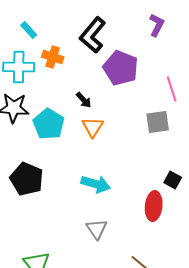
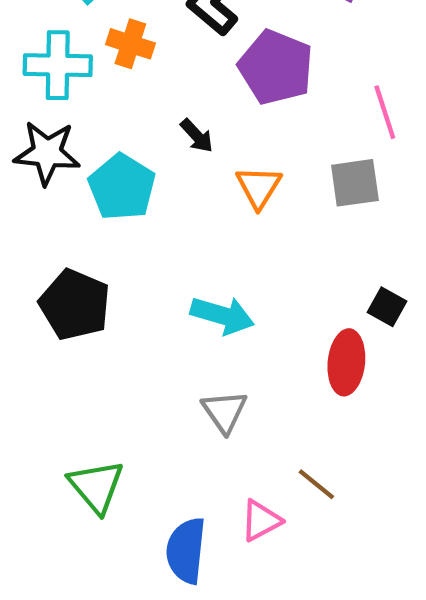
orange triangle: (93, 127) -> (259, 187), moved

